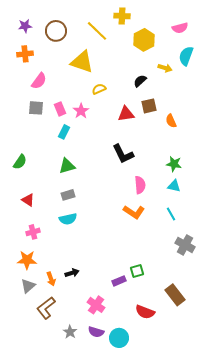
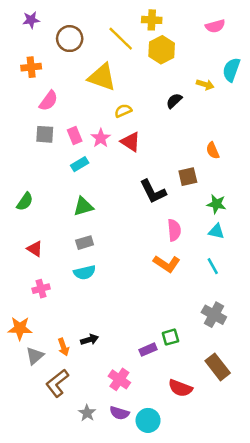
purple star: (25, 26) -> (31, 20), moved
pink semicircle: (180, 28) -> (215, 26), moved
yellow hexagon: (144, 40) -> (162, 50), moved
brown square: (149, 106) -> (188, 177), moved
red triangle: (126, 114) -> (131, 142), moved, turned 42
cyan rectangle: (64, 132) -> (80, 164), turned 32
gray cross: (185, 245) -> (214, 315), moved
orange star: (27, 260) -> (20, 328), moved

